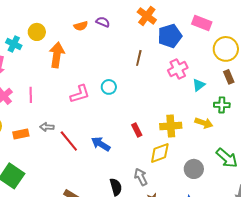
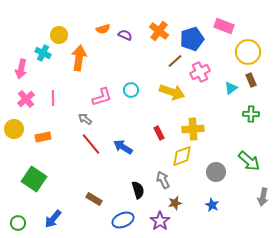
orange cross: (147, 16) -> (159, 31), moved
purple semicircle: (103, 22) -> (125, 35), moved
cyan cross: (14, 44) -> (43, 53), moved
brown line: (139, 58) -> (175, 61), moved, turned 35
cyan triangle: (199, 85) -> (231, 88), moved
green cross: (222, 105) -> (251, 114), moved
yellow arrow: (204, 123) -> (172, 92), moved, size x1.4
gray arrow: (47, 127) -> (85, 119), moved, turned 32

